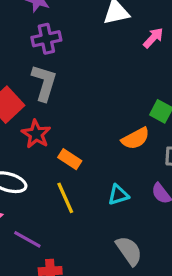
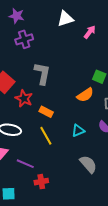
gray L-shape: (44, 83) -> (42, 73), moved

